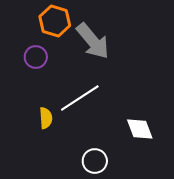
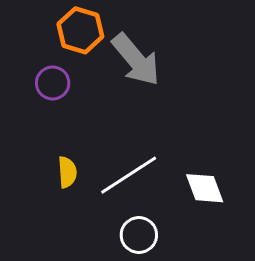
white line: (80, 98) -> (129, 175), moved

